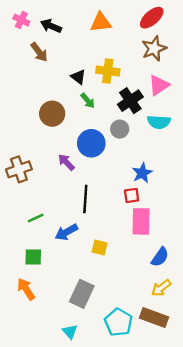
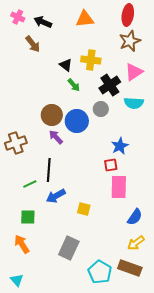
red ellipse: (152, 18) -> (128, 15), turned -40
brown circle: (52, 114) -> (52, 115), moved
black line: (85, 199) -> (49, 170), moved
cyan triangle: (70, 332) -> (17, 280), moved

